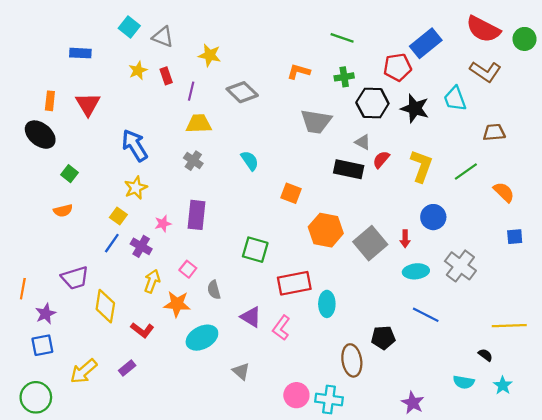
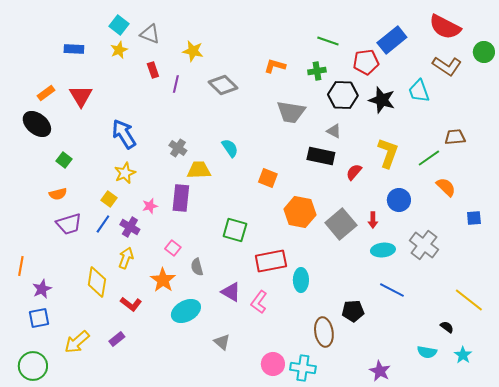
green line: (342, 38) -> (328, 41), moved
green circle: (524, 39) -> (484, 52), moved
yellow star: (138, 70) -> (119, 50), moved
orange rectangle: (50, 101) -> (46, 93), turned 48
yellow trapezoid: (199, 124) -> (199, 170), moved
brown trapezoid: (494, 132) -> (455, 137), moved
red semicircle: (381, 160) -> (354, 172), moved
orange semicircle: (504, 192) -> (446, 187), moved
purple trapezoid: (75, 278) -> (69, 224), moved
yellow arrow: (152, 281) -> (126, 258), moved
orange star: (177, 304) -> (163, 280), turned 30
yellow line: (509, 326) -> (469, 300), turned 40

